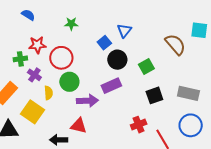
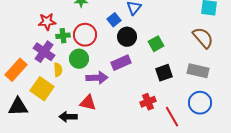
brown semicircle: (175, 44) -> (203, 38), moved
red circle: (61, 58) -> (85, 35), moved
green cross: (20, 59) -> (63, 36), moved
purple cross: (34, 75) -> (44, 52), size x1.5

